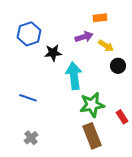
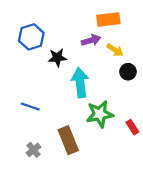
orange rectangle: (100, 18) -> (108, 20), size x1.5
brown rectangle: (92, 136) -> (68, 140), moved

